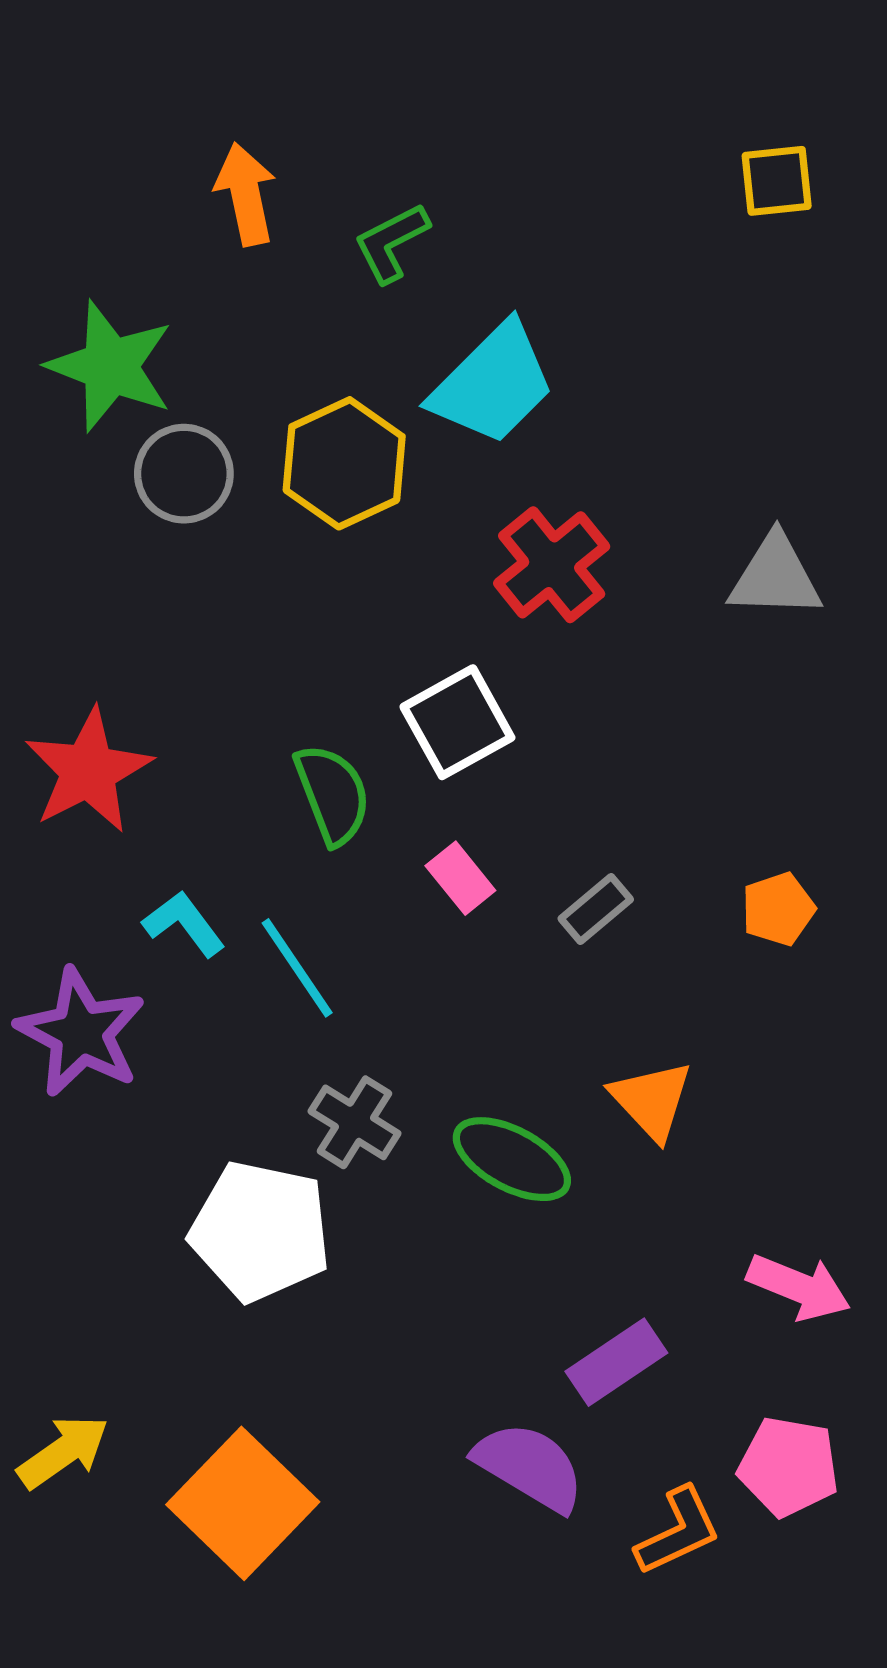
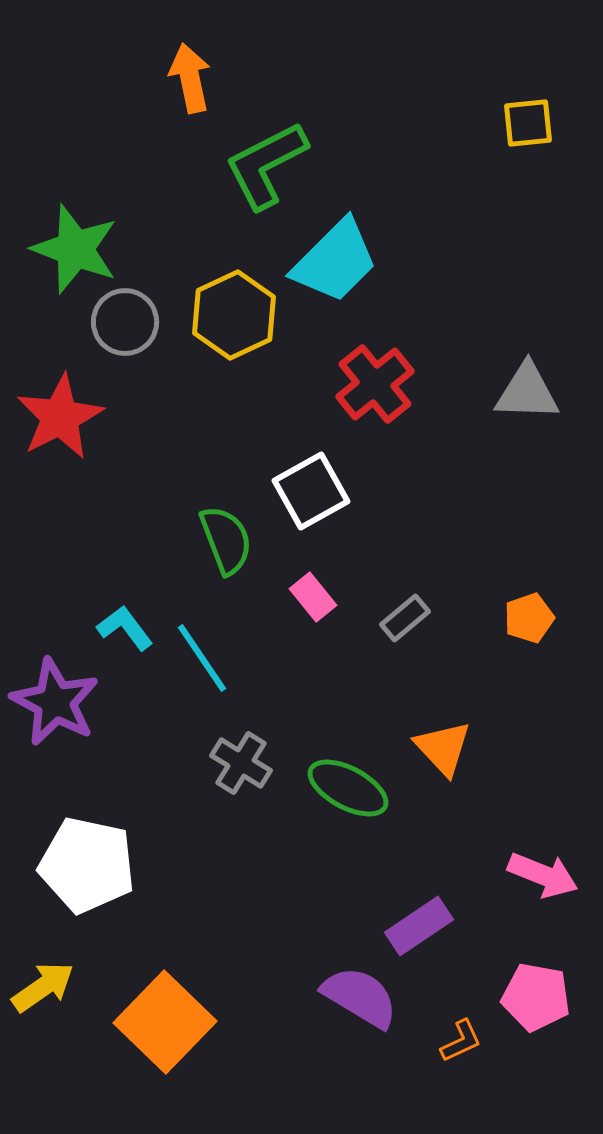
orange arrow: (246, 194) -> (190, 78), moved
green L-shape: (391, 243) -> (266, 165), size x1.6
red star: (88, 771) -> (60, 417), moved
white pentagon: (260, 1231) -> (87, 865), moved
orange L-shape: (678, 1531) -> (461, 1041), size x0.7

